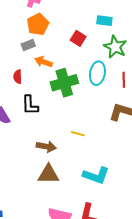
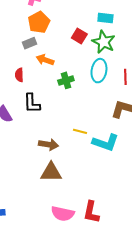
green star: (115, 47) -> (104, 42), moved
green cross: (64, 83) -> (66, 80), size x0.6
cyan L-shape: (96, 175) -> (106, 143), moved

